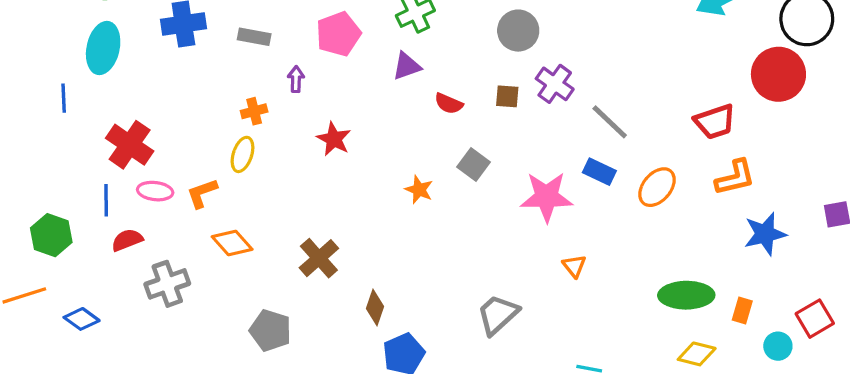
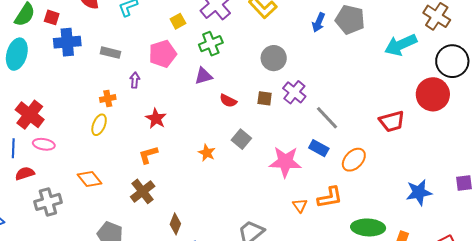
orange L-shape: (735, 178) -> (330, 197), moved
orange L-shape: (202, 193) -> (148, 155), moved

